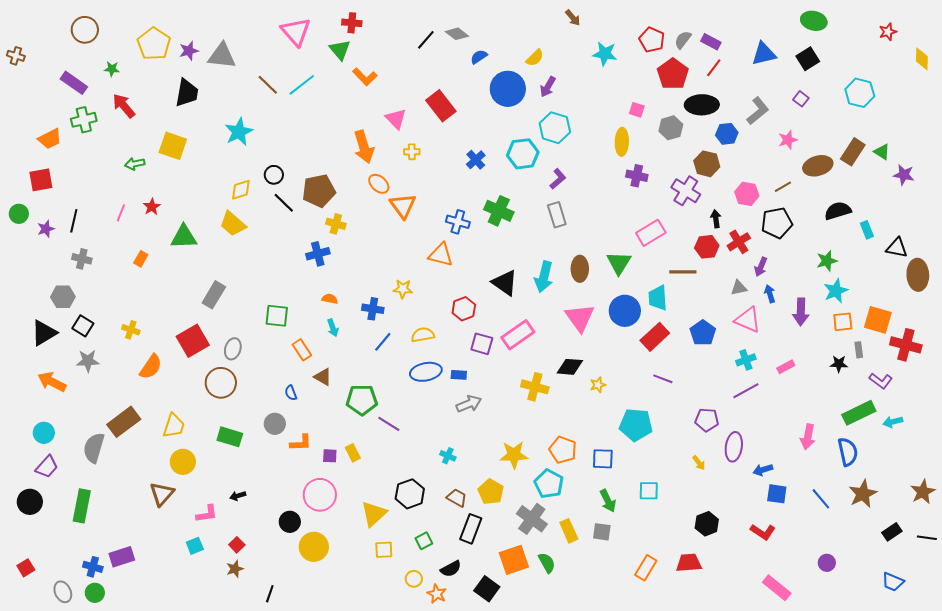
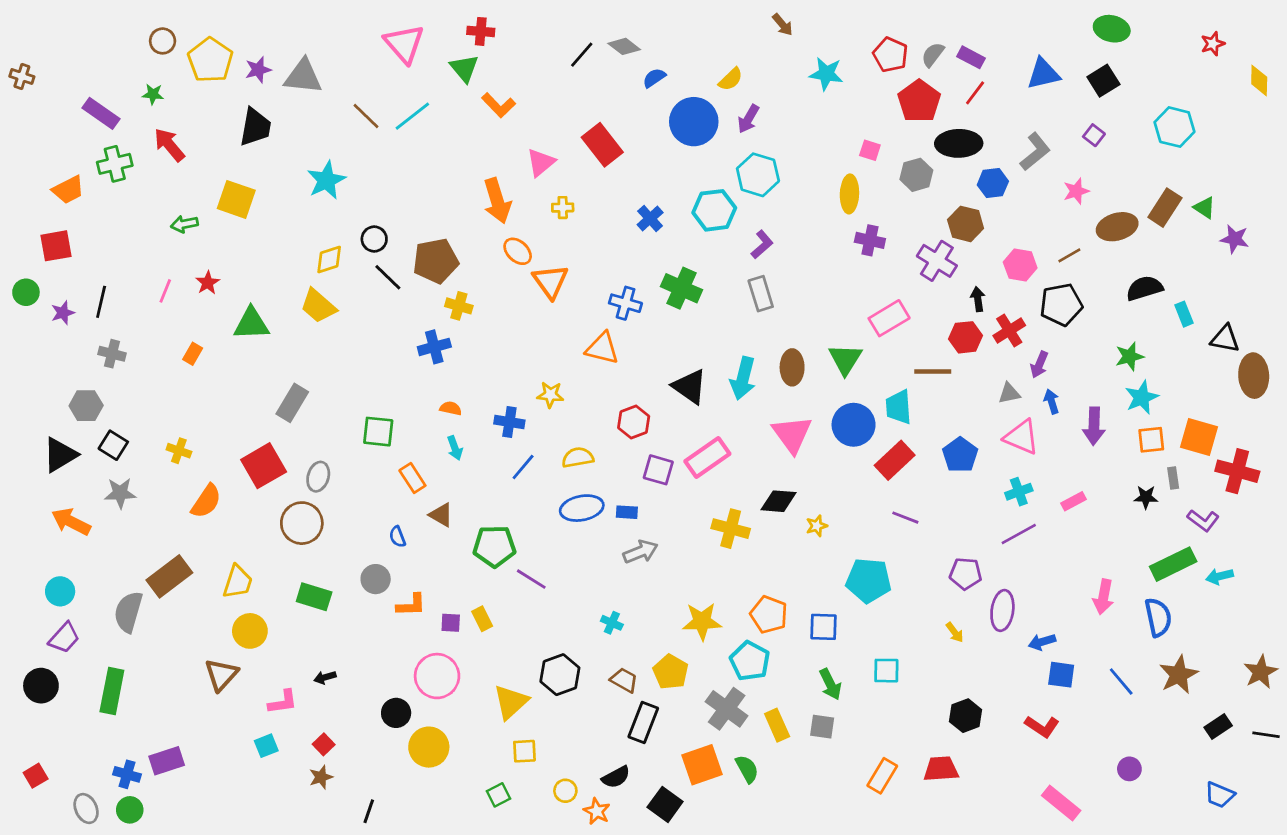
brown circle: (85, 30) -> (163, 41), moved, size x0.7
pink triangle: (396, 119) -> (541, 163), turned 35
green square: (424, 541) -> (498, 795), moved

